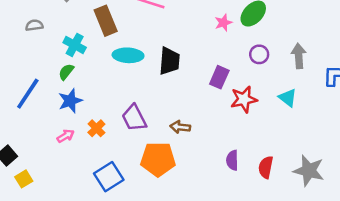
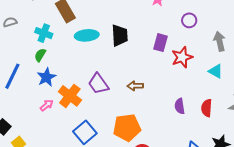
gray arrow: (299, 56) -> (220, 41), moved
cyan triangle: (288, 98) -> (216, 71), moved
orange cross: (96, 128) -> (70, 96), size x1.6
orange pentagon: (158, 159) -> (127, 128), moved

